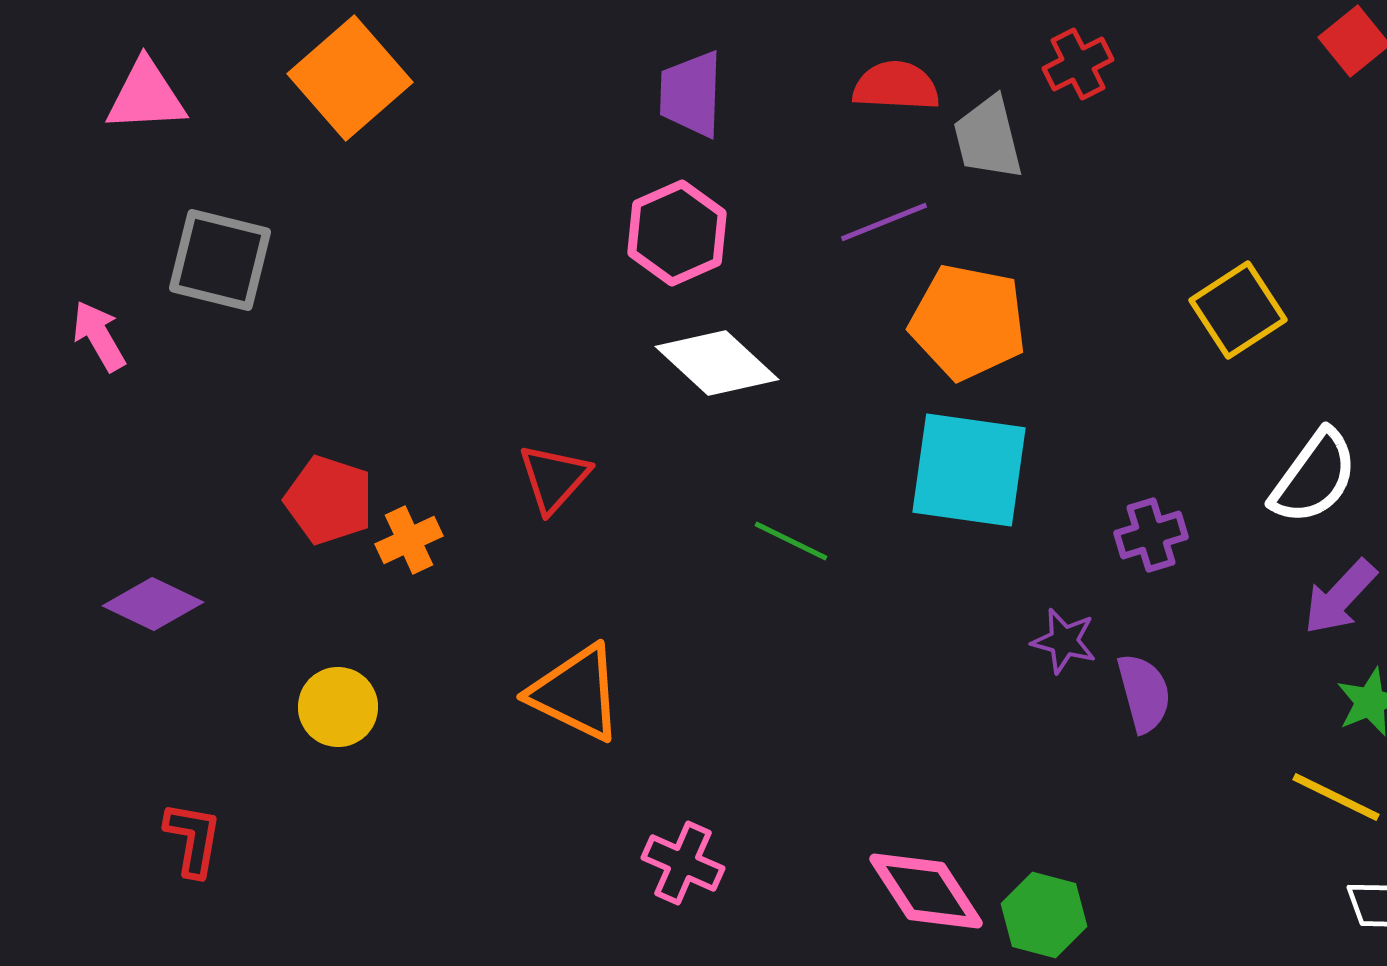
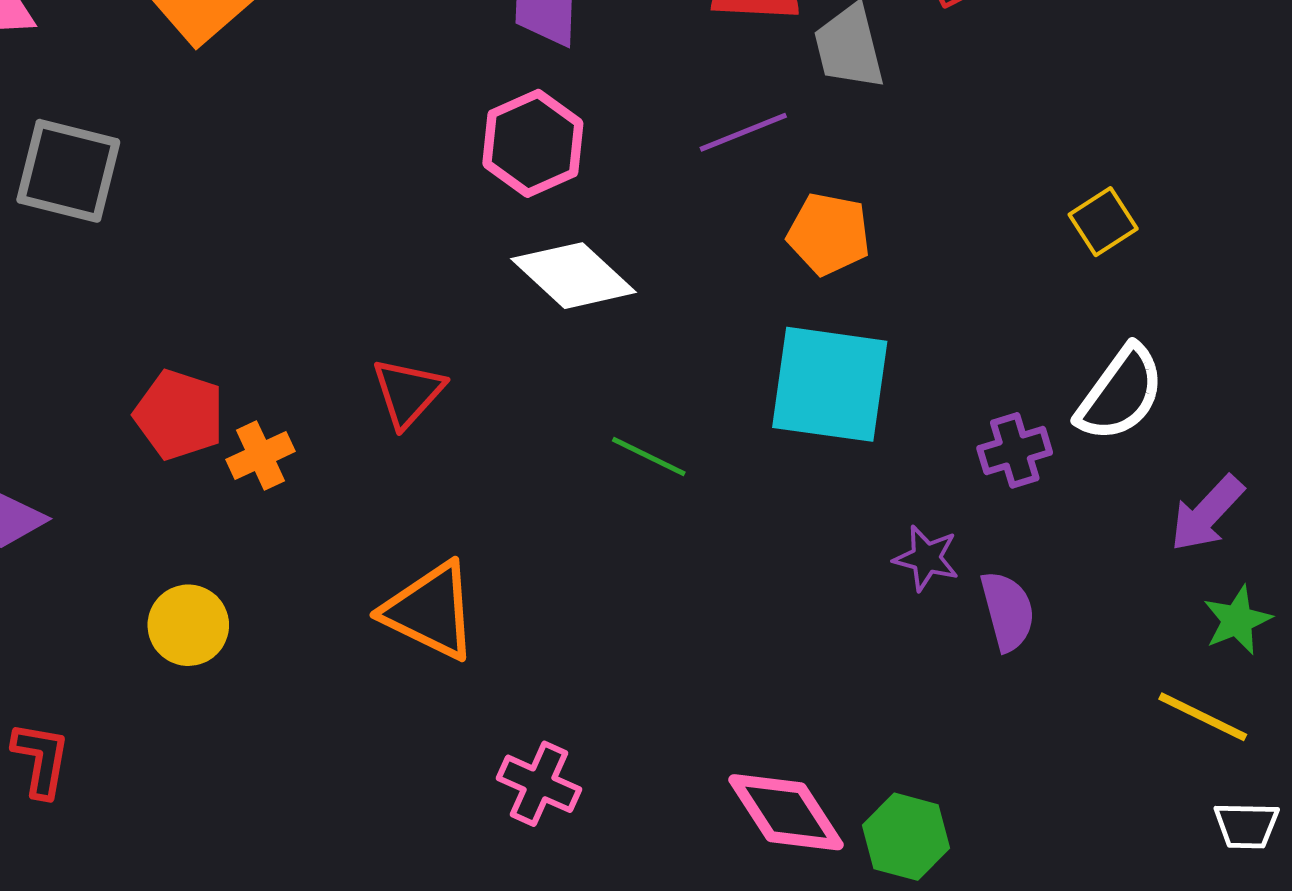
yellow square: (1238, 310) -> (1103, 222), size x0.7
orange pentagon: (968, 322) -> (829, 234), size x0.7
white semicircle: (1314, 477) -> (1120, 393), moved

